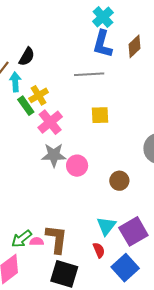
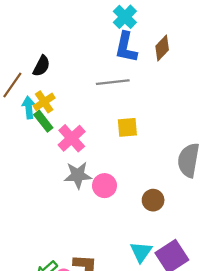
cyan arrow: (15, 82) -> (29, 108), moved
yellow cross: (39, 95) -> (44, 102), moved

